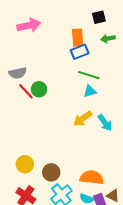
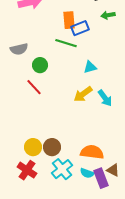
orange rectangle: (78, 38) -> (69, 20), moved
green line: (89, 75) -> (66, 43), moved
red line: (26, 91) -> (34, 87), moved
yellow circle: (25, 164) -> (33, 147), moved

